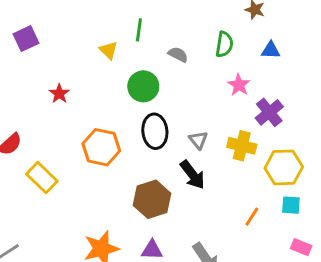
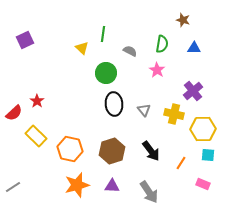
pink star: (239, 85) -> (157, 70), moved
red star: (59, 94) -> (37, 101), moved
orange hexagon: (101, 147) -> (70, 149), moved
black arrow: (193, 175) -> (151, 151), moved
pink rectangle: (301, 247) -> (203, 184), moved

